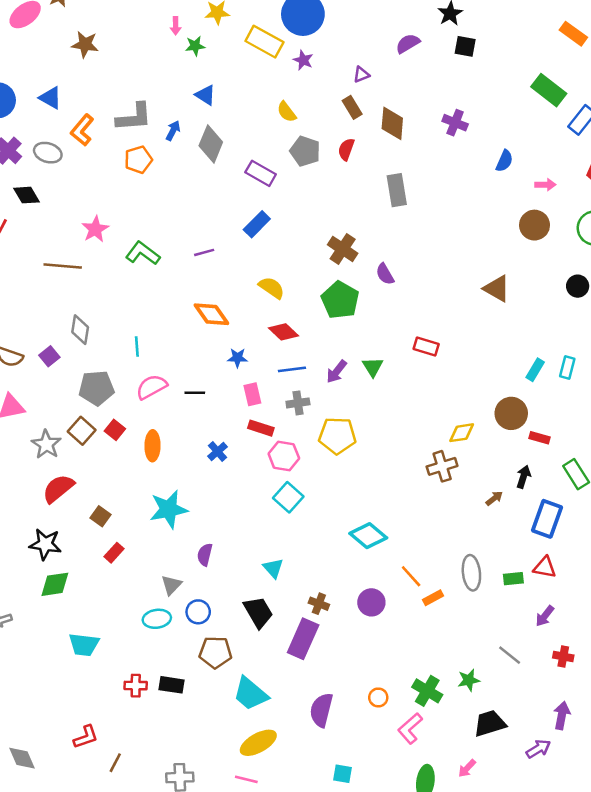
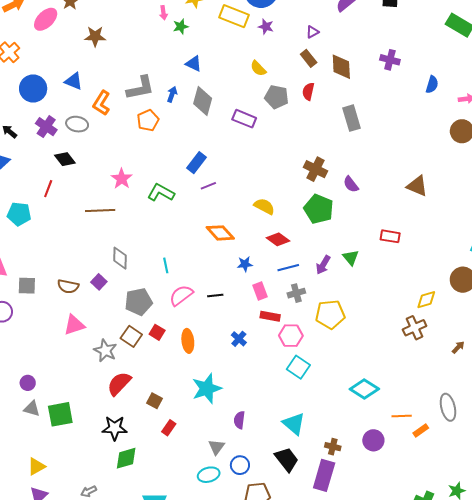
blue rectangle: (257, 224) -> (197, 163), moved
brown triangle: (497, 289) -> (417, 186), moved
cyan triangle: (273, 568) -> (294, 424), size x1.4
orange line: (411, 576) -> (402, 416), turned -42

